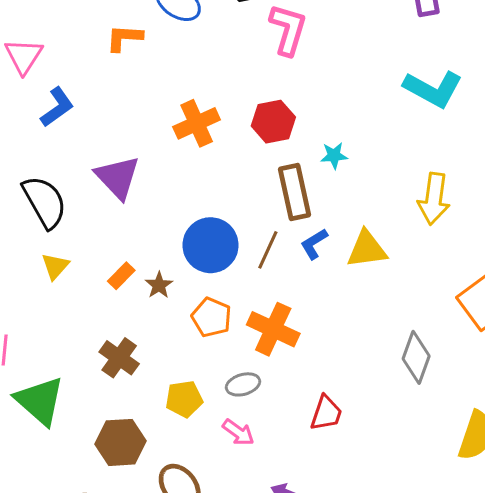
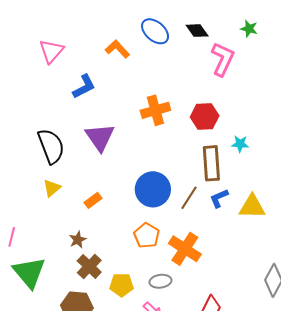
orange L-shape: (124, 38) -> (117, 49), turned 35
blue L-shape: (57, 107) -> (84, 87), moved
brown star: (159, 285) -> (78, 240), moved
brown cross: (119, 358) -> (89, 266), moved

